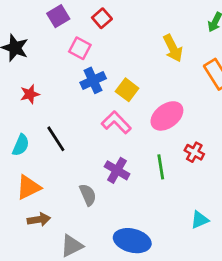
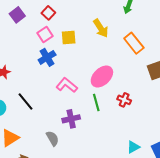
pink square: (80, 48) -> (45, 34), moved, turned 35
yellow square: (127, 90) -> (69, 37), moved, turned -35
green line: (161, 167) -> (96, 102), moved
purple cross: (117, 170) -> (71, 119), turned -36

